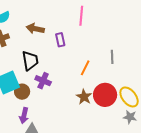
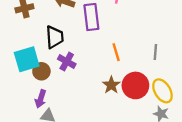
purple rectangle: (60, 40) -> (91, 17), size x1.6
gray line: (112, 57) -> (155, 52), moved
orange line: (85, 68) -> (116, 52), turned -49

